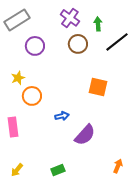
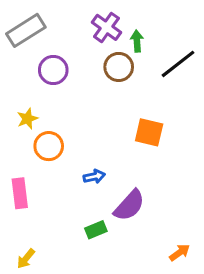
green arrow: (98, 24) -> (137, 41), moved
orange arrow: (118, 166) -> (180, 253), turned 32
green rectangle: (58, 170) -> (96, 230), moved

